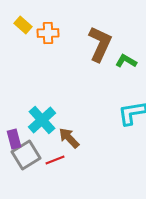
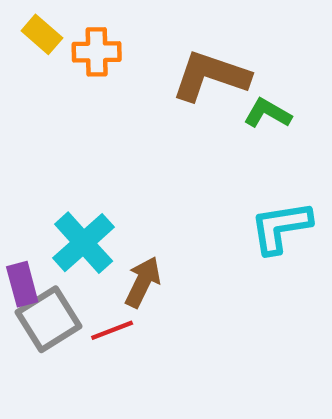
brown L-shape: (100, 44) -> (211, 76), turned -96
brown arrow: (69, 138) -> (143, 282), turned 70

